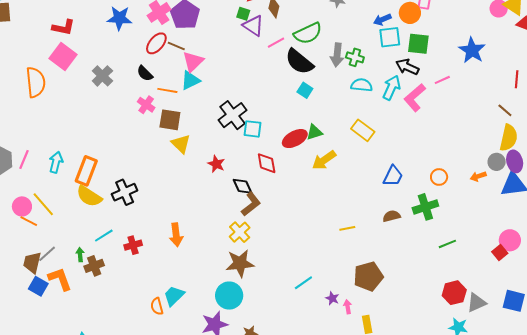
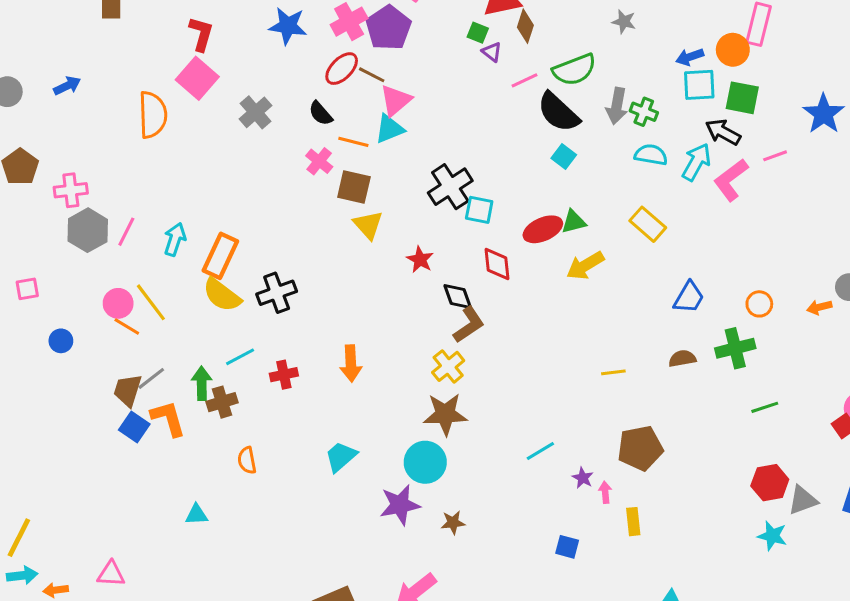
purple triangle: (253, 26) -> (492, 52), size x0.6
red L-shape: (63, 27) -> (201, 34), turned -90
green arrow: (80, 255) -> (202, 383), size x1.5
orange semicircle: (157, 306) -> (247, 460), moved

